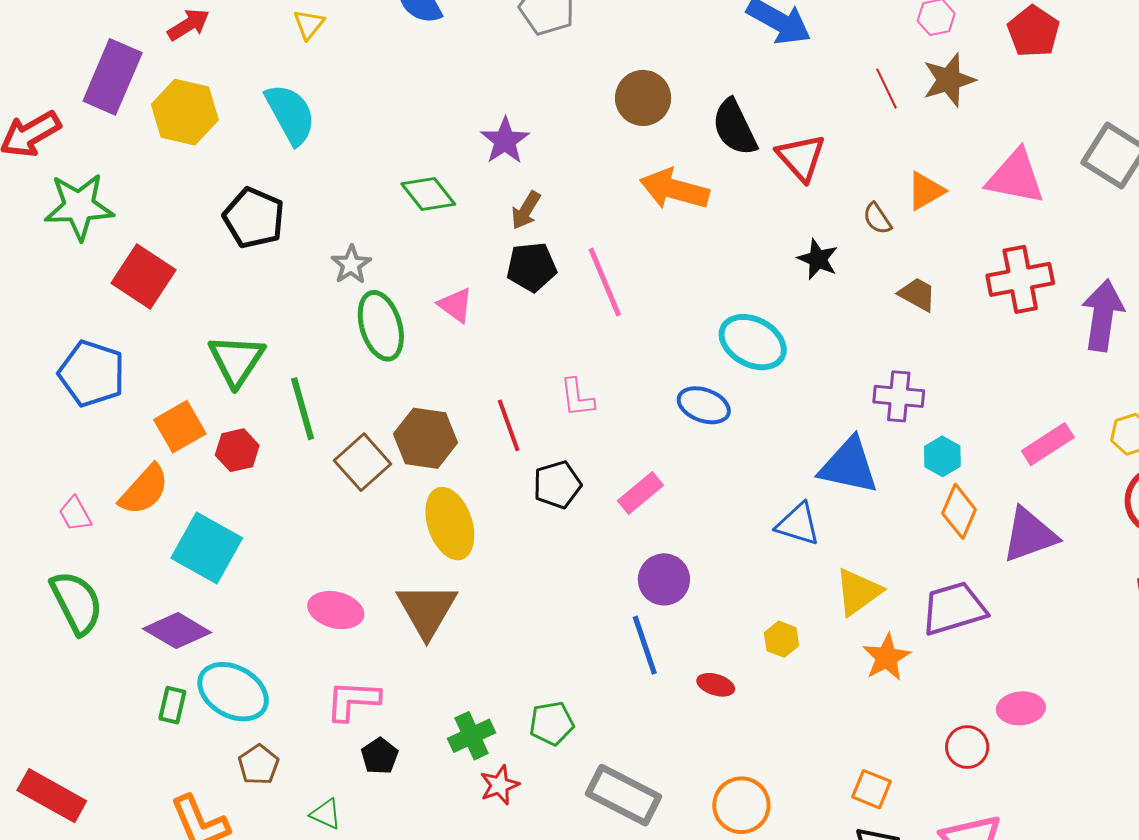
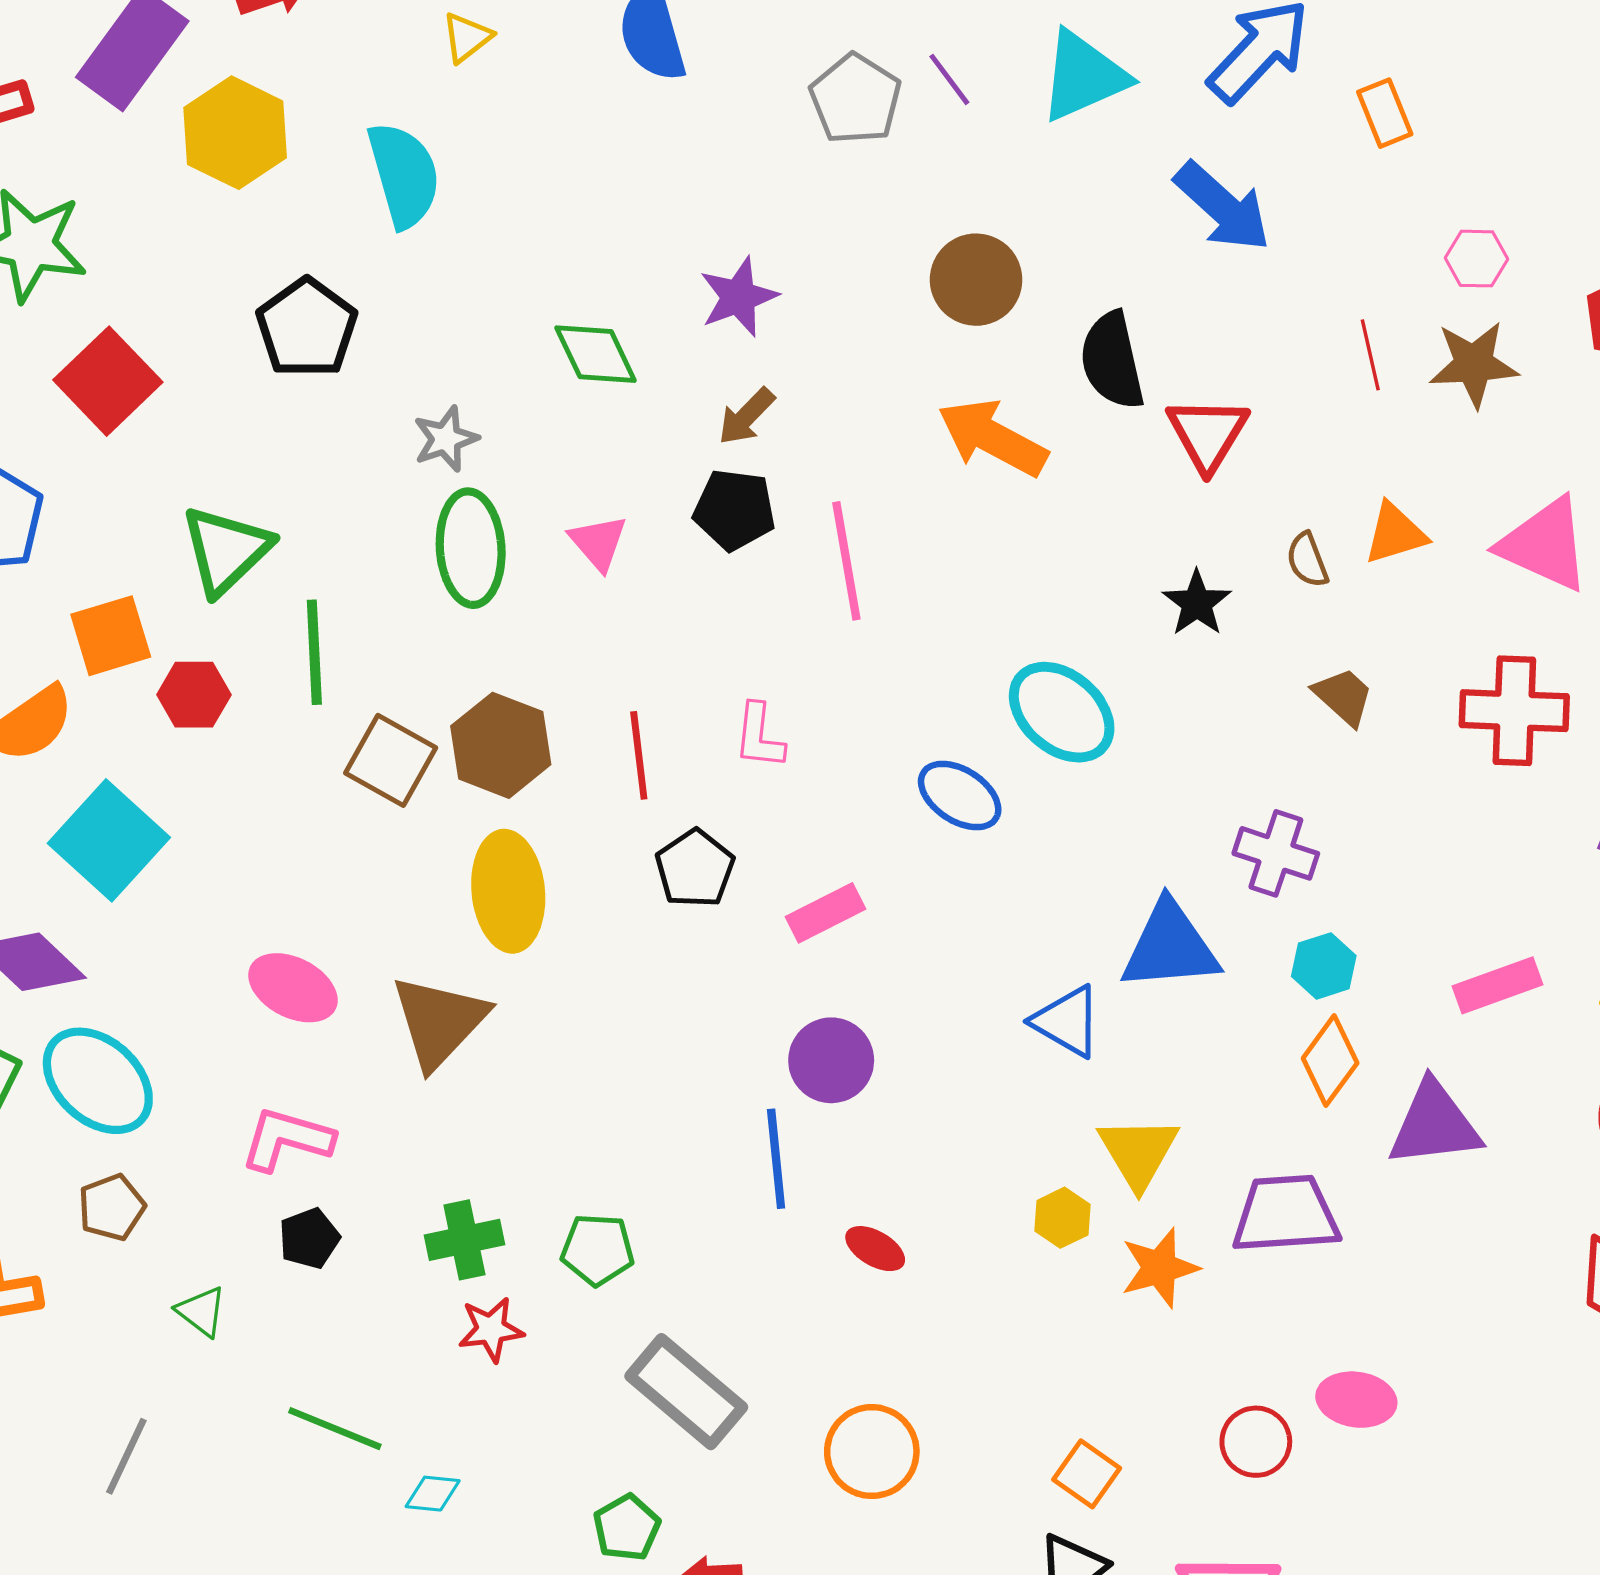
brown square: (362, 462) -> (391, 760), turned -32
blue triangle: (849, 466) -> (1170, 946), turned -30
black pentagon: (557, 485) -> (695, 869), turned -30
yellow triangle: (858, 592) -> (1138, 1152), turned -38
yellow hexagon: (781, 639) -> (1062, 1218), moved

